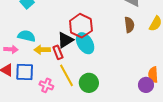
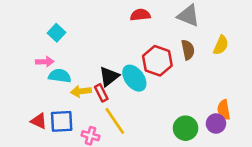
red hexagon: (81, 26) -> (157, 61), moved
pink arrow: (11, 49) -> (45, 62), moved
green circle: (89, 83) -> (186, 128), moved

